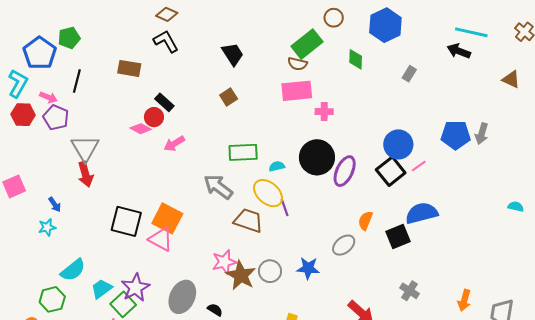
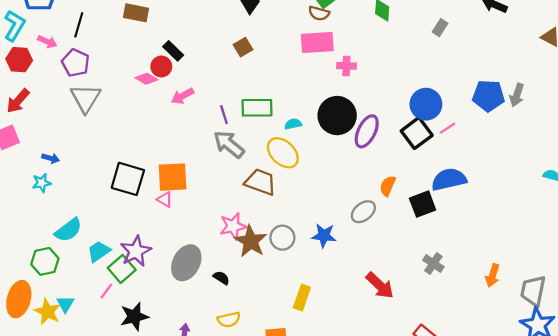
purple pentagon: (56, 117) -> (76, 63), moved
red arrow: (85, 174) -> (18, 101), moved, turned 55
blue arrow: (55, 204) -> (51, 158), turned -42
purple line: (285, 208) -> (224, 115), moved
orange square: (167, 218) -> (173, 177), turned -32
pink triangle: (161, 239) -> (165, 199), size x0.6

